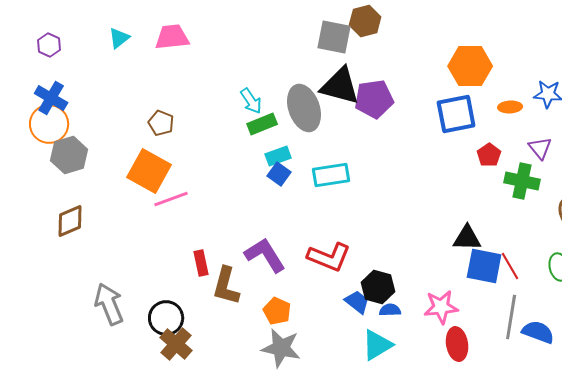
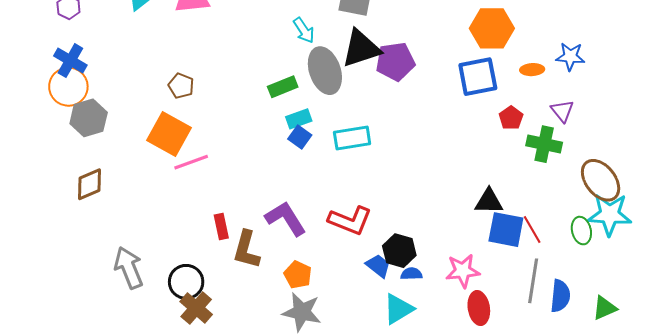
black triangle: (340, 86) -> (361, 48), turned -33
cyan arrow: (251, 101) -> (304, 30), moved
blue semicircle: (538, 332) -> (560, 296), turned 76

